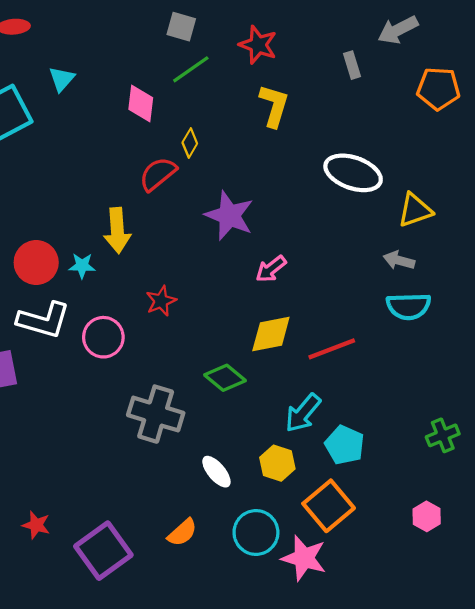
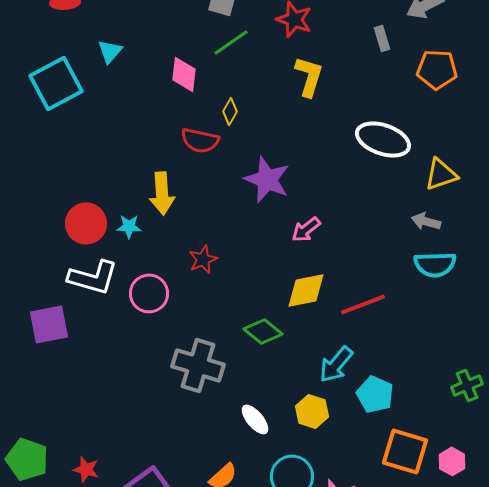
orange pentagon: (438, 89) -> (437, 69), moved
red semicircle: (158, 174) -> (200, 140), turned -129
orange square: (329, 506) -> (405, 451), moved, turned -33

